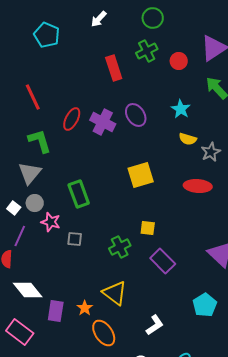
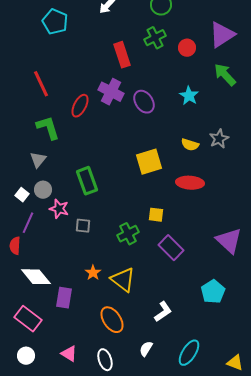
purple cross: (103, 122) -> (111, 92), moved
yellow semicircle: (188, 139) -> (190, 145), moved
gray triangle: (30, 173) -> (38, 160), size x0.7
red ellipse: (198, 186) -> (190, 183), moved
orange star: (85, 308) -> (93, 273), moved

